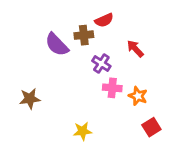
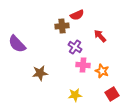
purple semicircle: (57, 45) -> (17, 44), moved
brown star: (30, 99) -> (40, 73), moved
yellow star: (82, 131) -> (75, 95), moved

